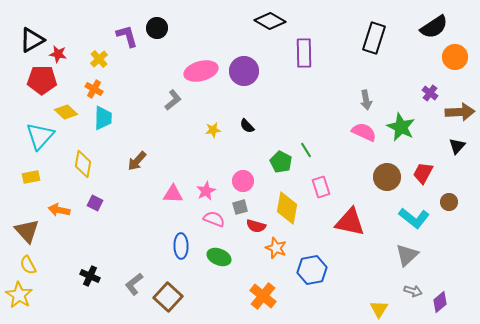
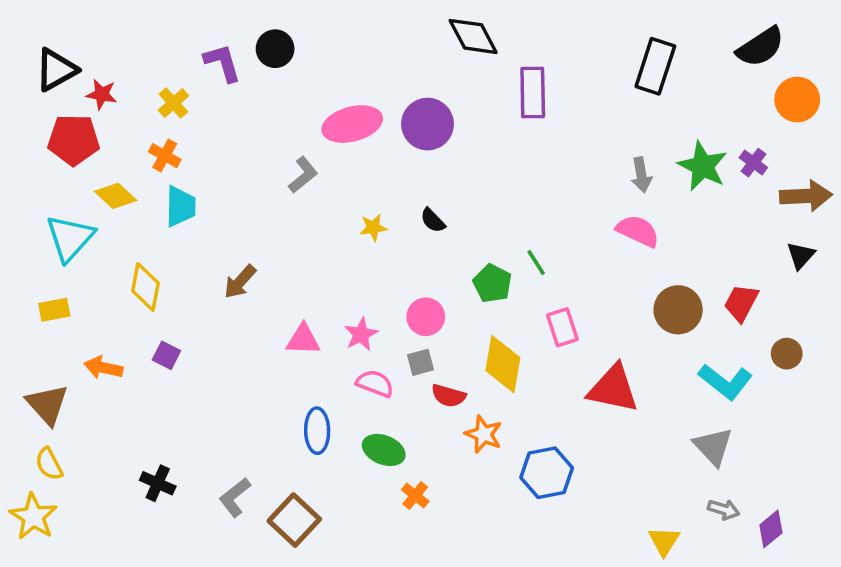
black diamond: (270, 21) -> (473, 36), turned 32
green star: (401, 127) -> (703, 166), moved
gray triangle: (407, 255) -> (713, 446), turned -30
orange cross: (263, 296) -> (415, 496), moved, size x0.6

